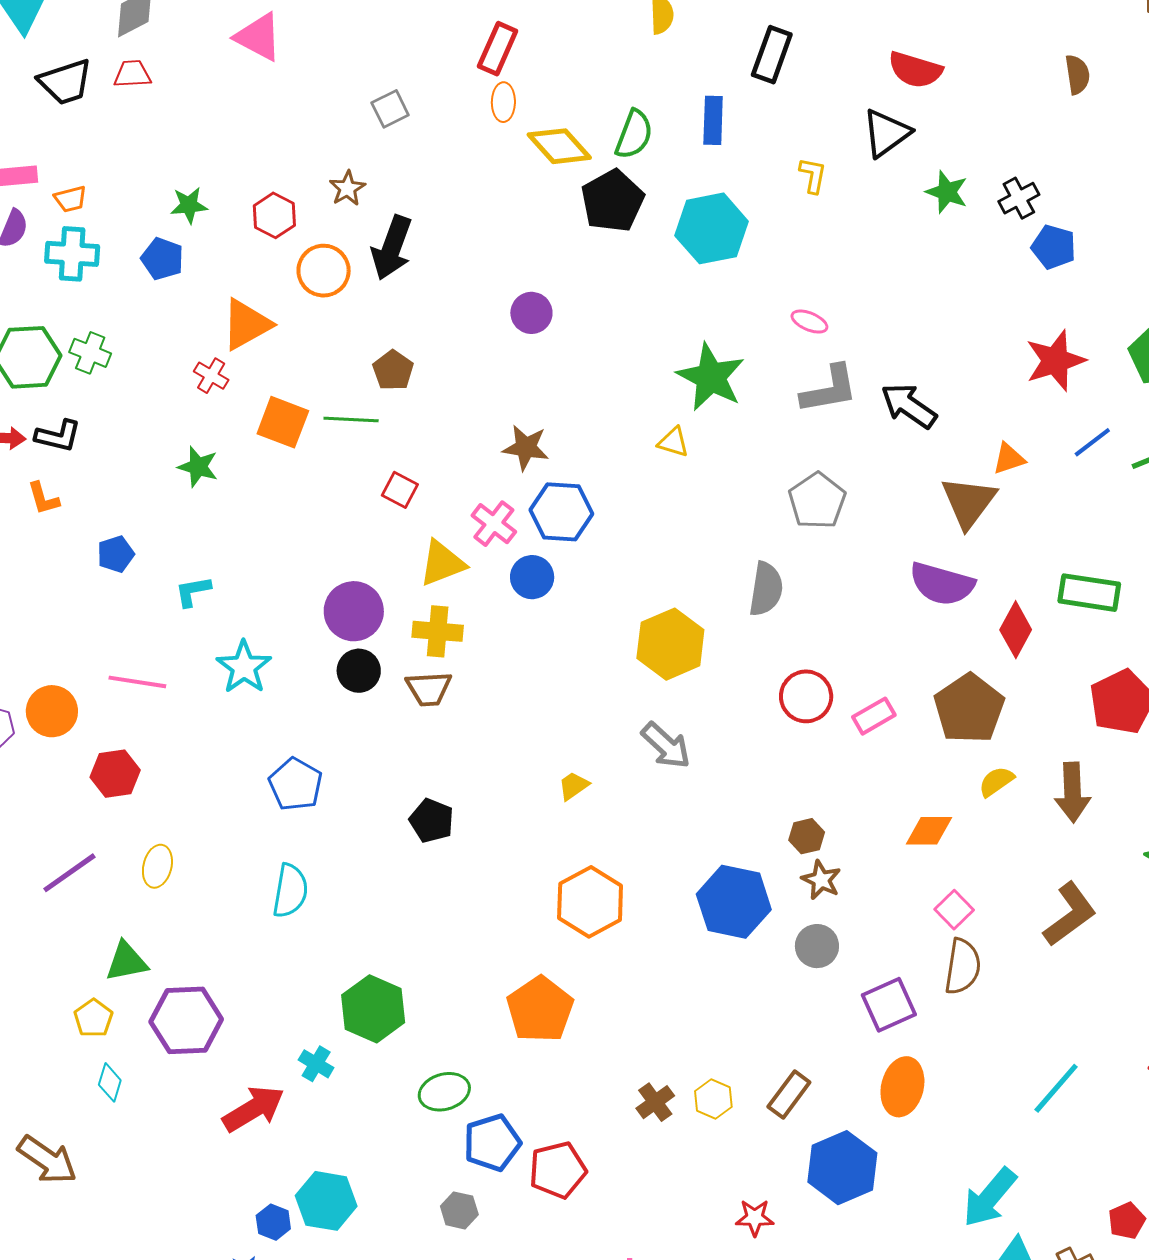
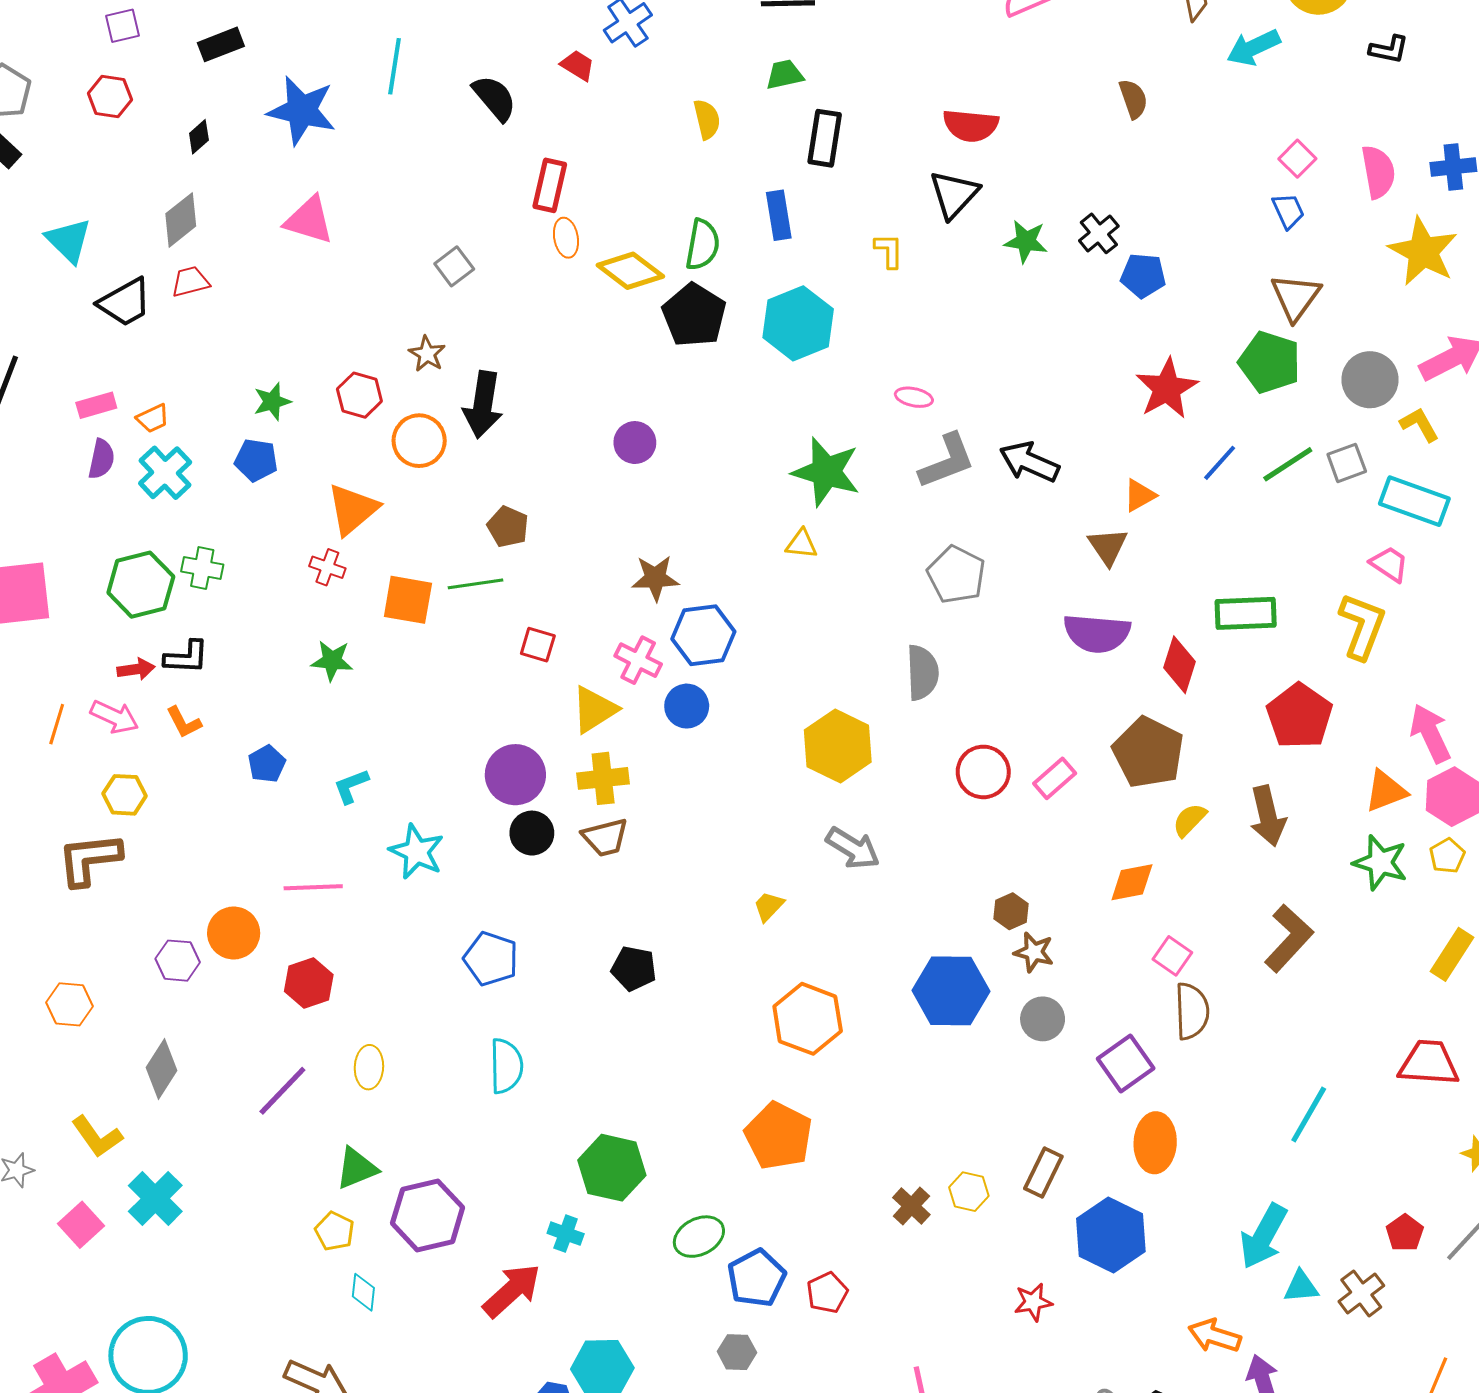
cyan cross: (72, 254) -> (165, 473), turned -36
brown triangle: (969, 502) -> (1108, 546), size x0.7
red pentagon: (558, 1170) -> (827, 1293), size x0.7

